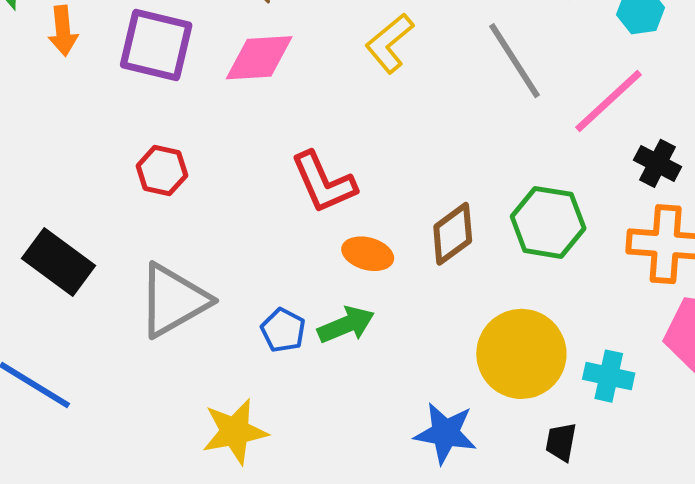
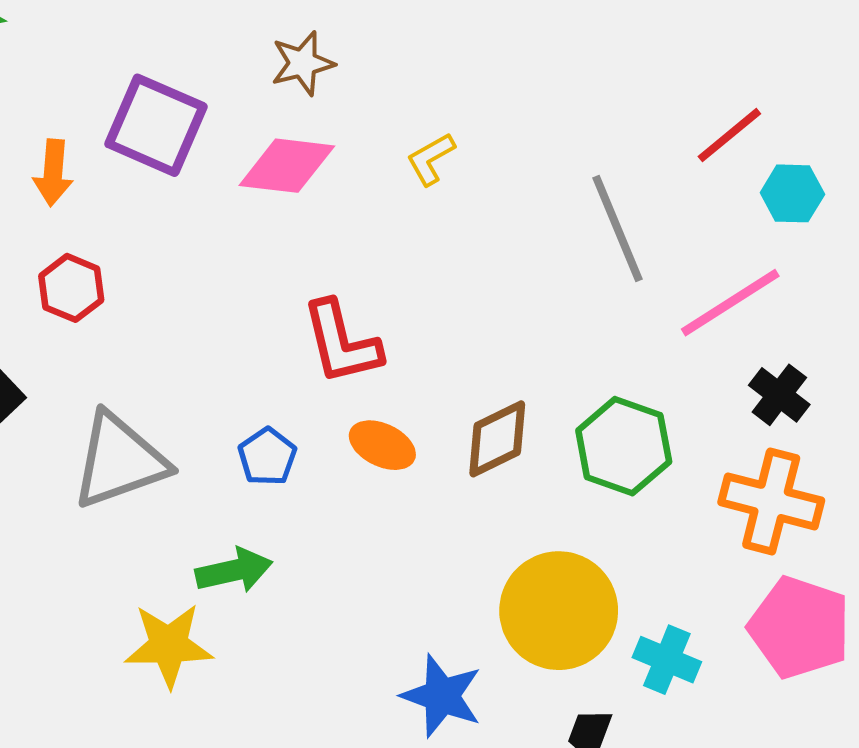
orange arrow: (63, 31) -> (53, 173), moved
yellow L-shape: (389, 43) -> (431, 159), moved, size x0.7
red hexagon: (162, 171) -> (71, 288), moved
green arrow: (346, 325) -> (234, 570), moved
blue pentagon: (283, 330) -> (267, 457), moved

